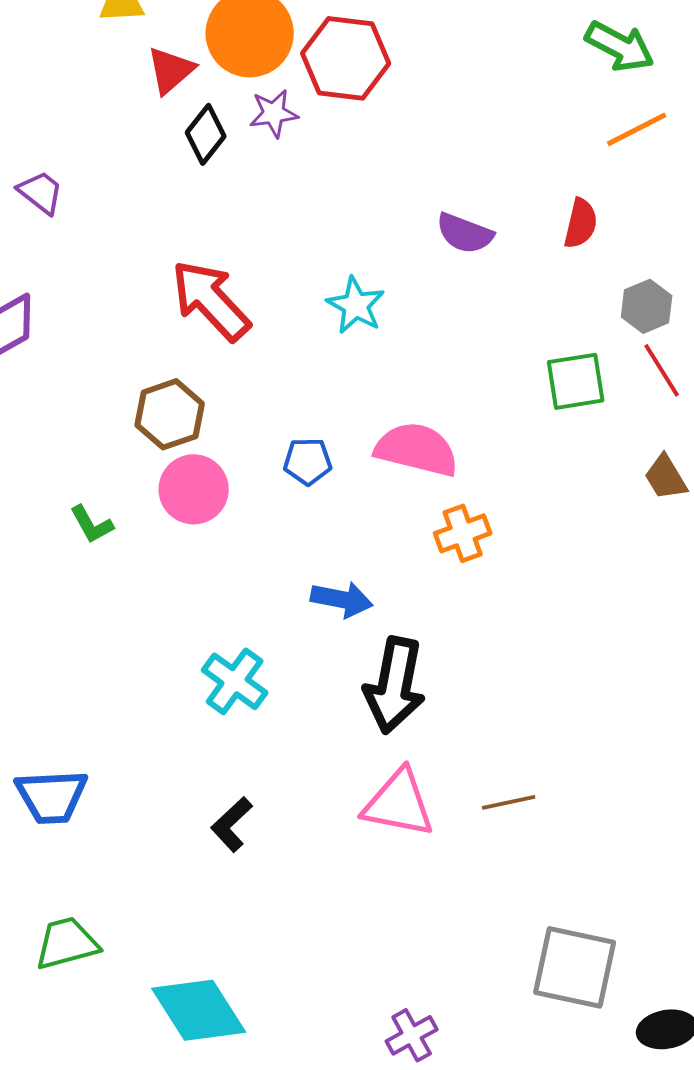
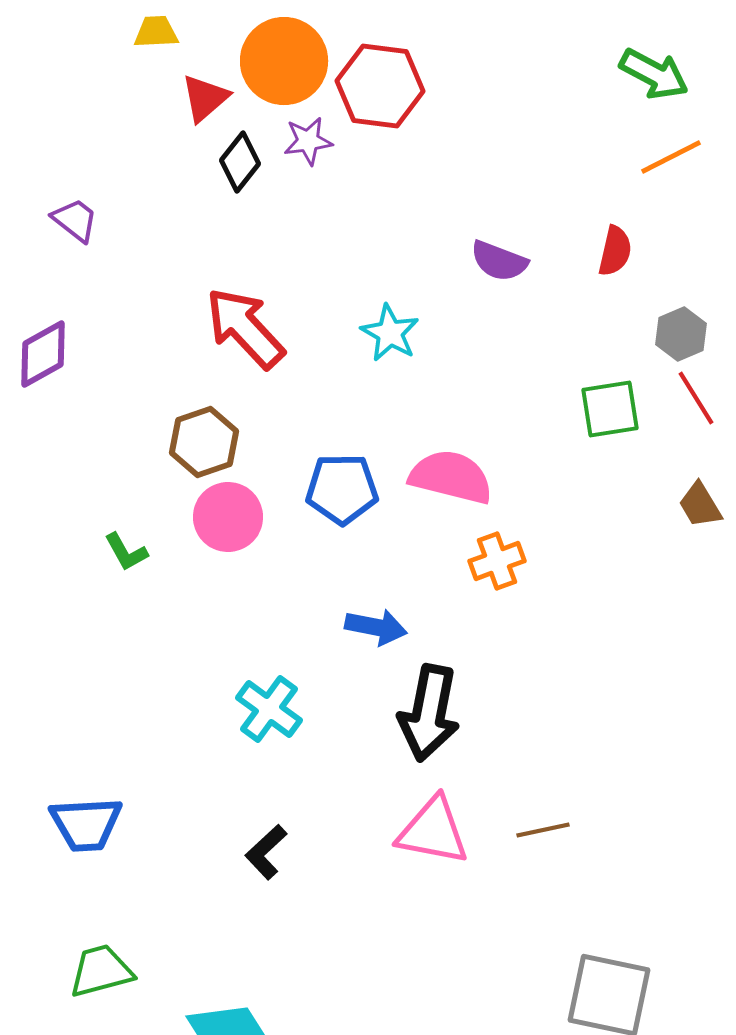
blue pentagon: (308, 461) -> (342, 489), size x1.5

